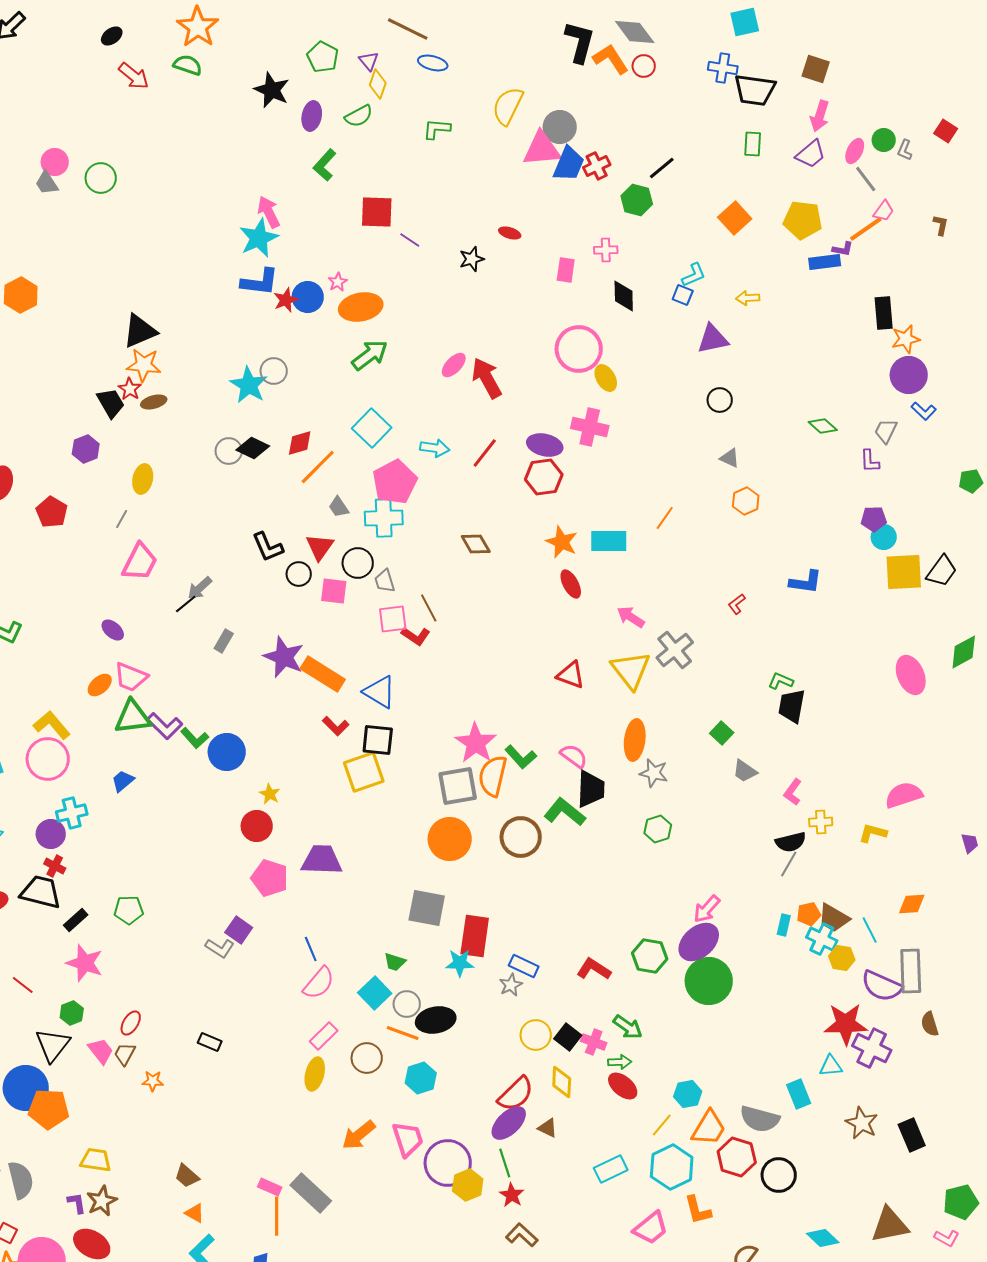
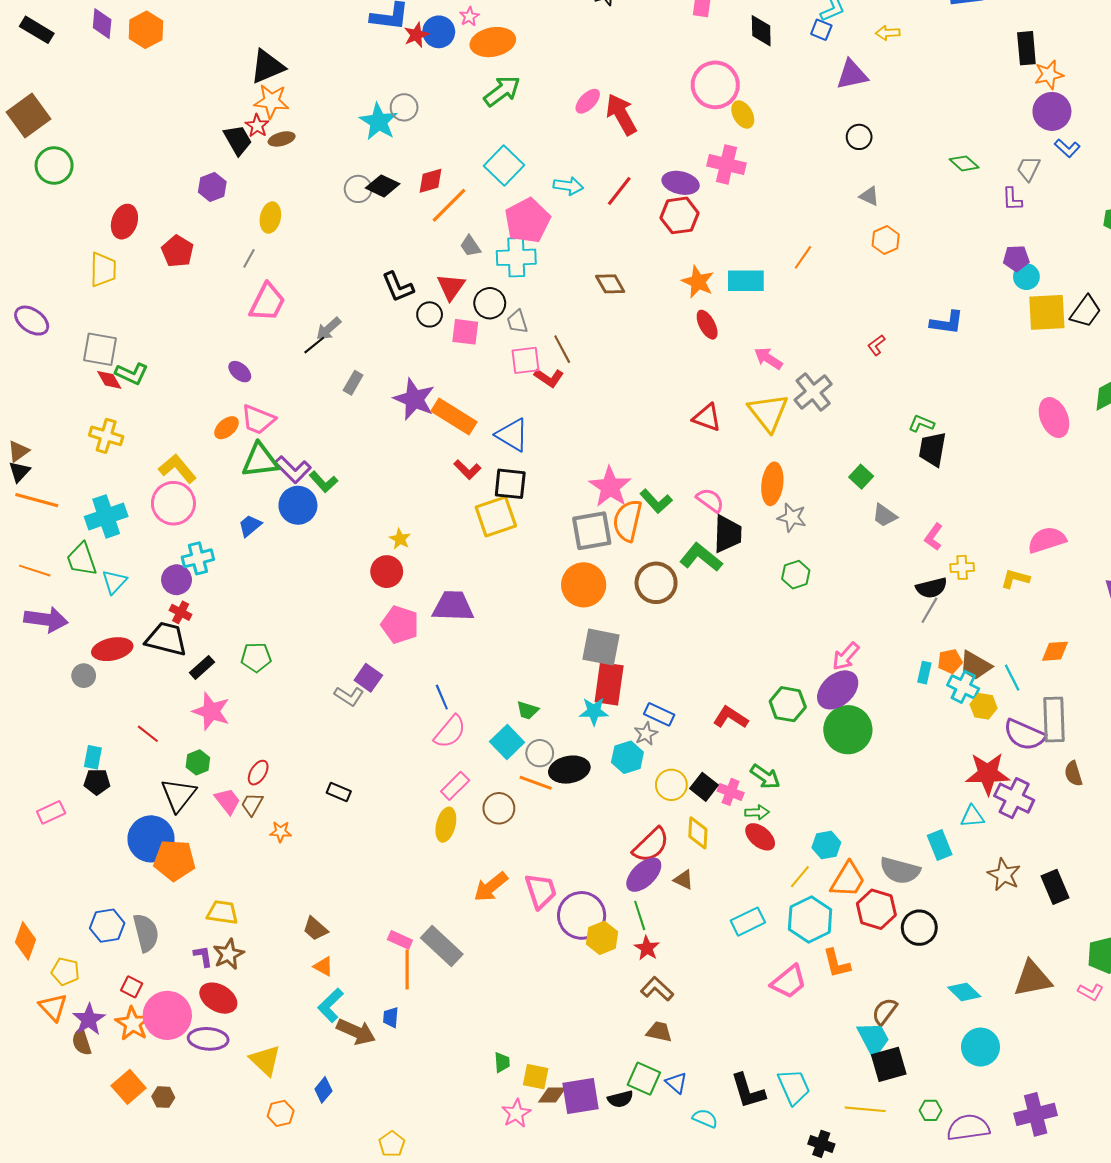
blue circle: (227, 752) -> (298, 505), moved
gray square: (427, 908) -> (601, 647), moved
cyan hexagon: (421, 1078) -> (627, 757), moved

